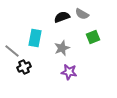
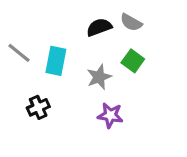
green square: (93, 37) -> (133, 61), moved, turned -32
gray line: (12, 51) -> (19, 53), moved

